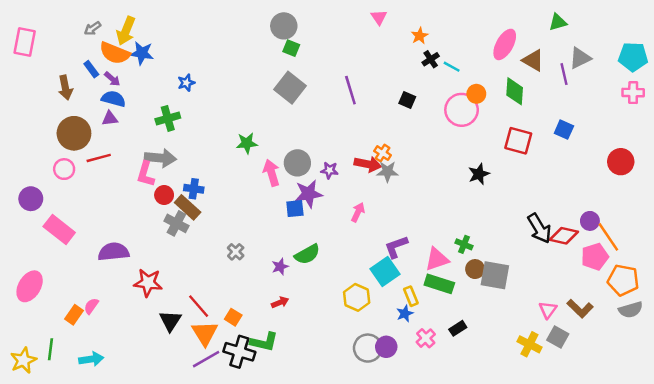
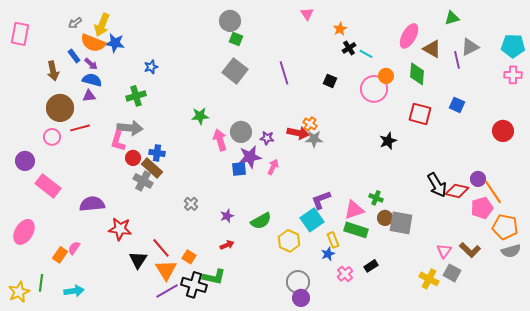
pink arrow: (358, 212) -> (273, 167), moved
green semicircle: (307, 254) -> (261, 221), moved
purple circle: (386, 347) -> (301, 298), moved

